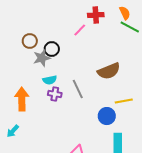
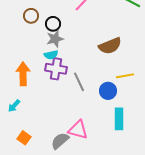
gray star: (42, 58) -> (55, 39), moved
gray line: (78, 89) -> (79, 82), moved
purple cross: (55, 94) -> (56, 69), size x1.5

